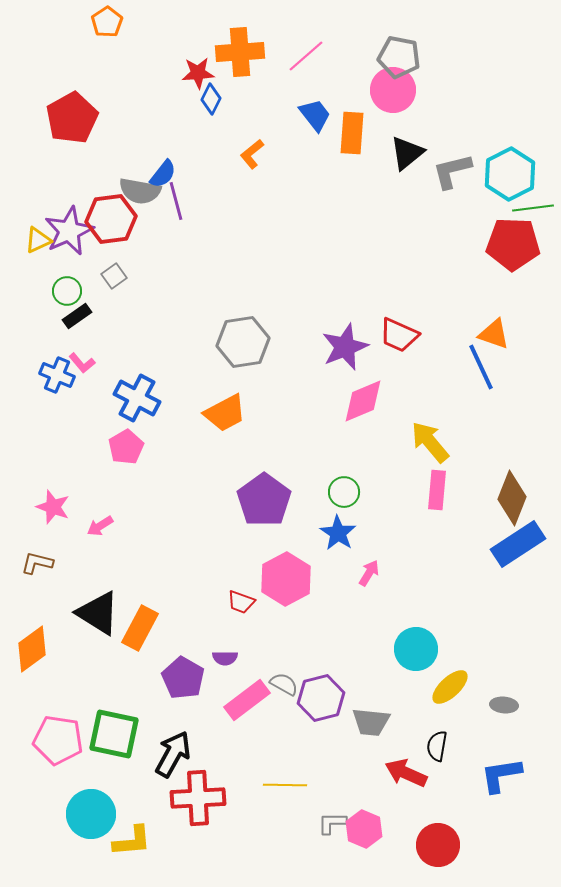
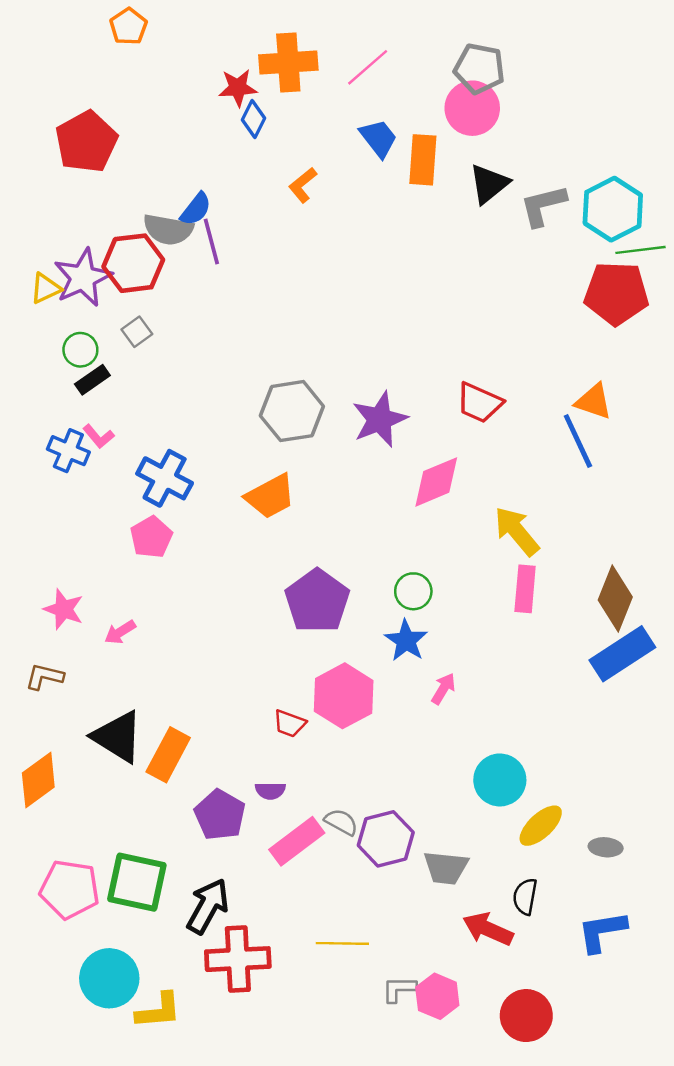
purple star: (345, 347) -> (380, 419), moved

